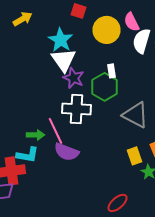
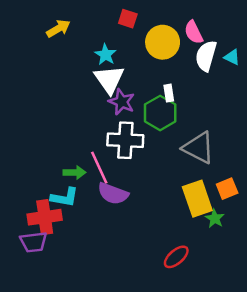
cyan star: (60, 40) -> (105, 55), size x0.7
yellow rectangle: (134, 156) -> (197, 199), size x1.6

